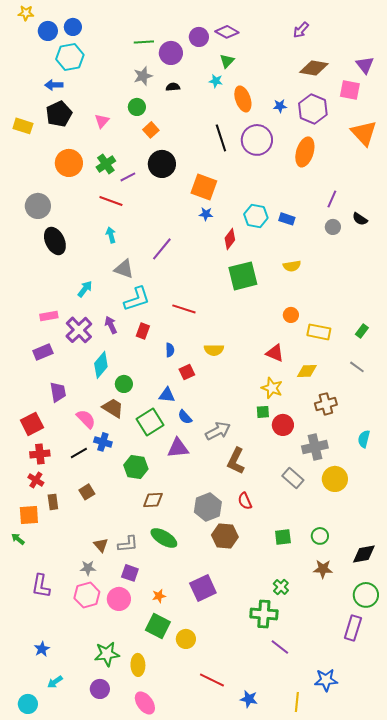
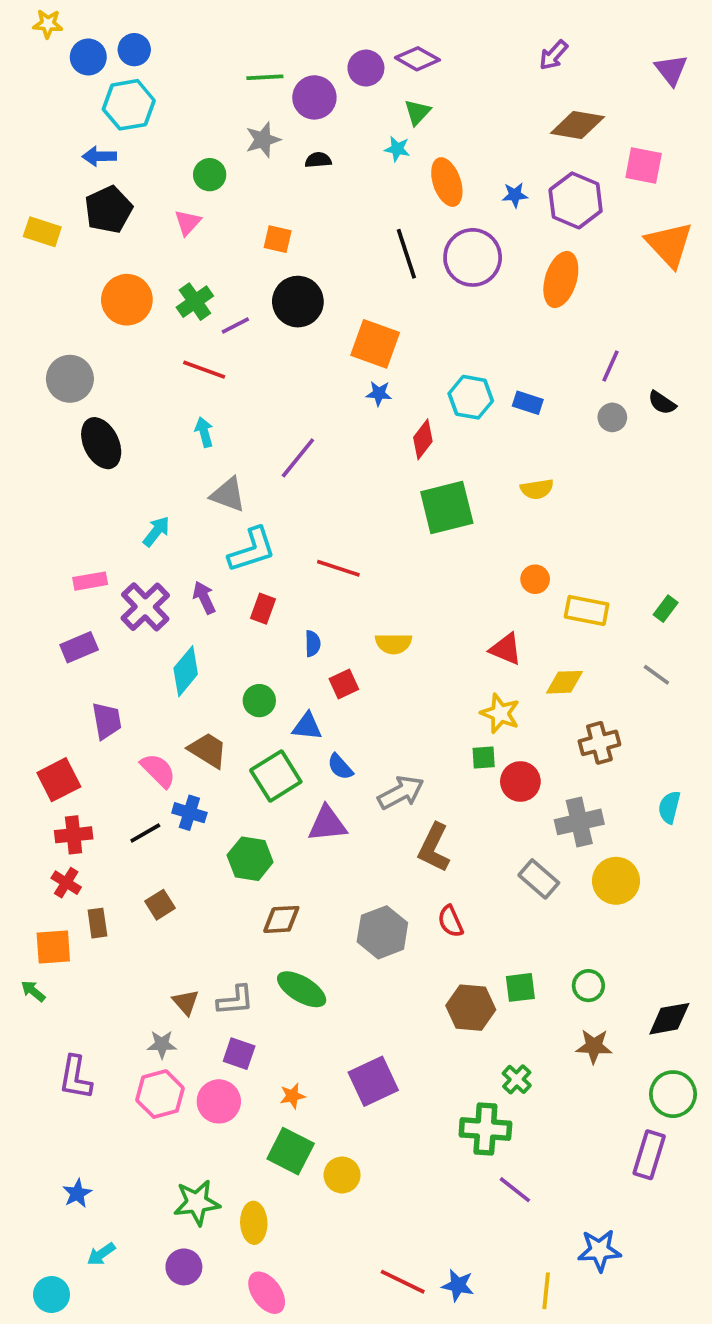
purple triangle: (365, 65) -> (671, 70), moved
green circle: (137, 107) -> (210, 175), moved
orange square: (151, 130) -> (278, 239), turned -35
green circle: (124, 384) -> (259, 701), moved
brown hexagon: (225, 536) -> (471, 1008), moved
red line: (212, 680) -> (403, 1282), moved

